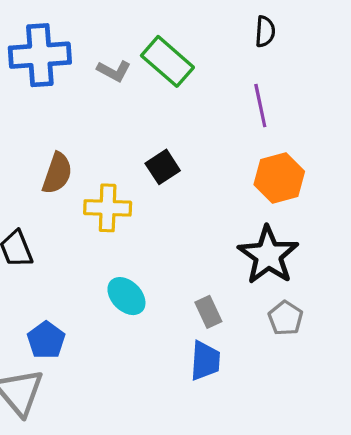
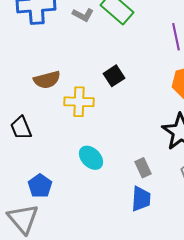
brown semicircle: (57, 173) -> (47, 80), turned 56

